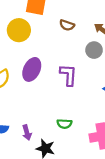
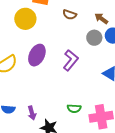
purple L-shape: (68, 75) -> (71, 60), turned 35
green semicircle: (64, 124) -> (74, 108), moved

